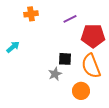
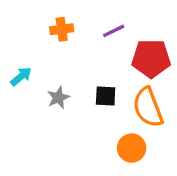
orange cross: (31, 14) -> (62, 29), moved
gray star: (55, 74) -> (58, 98), moved

